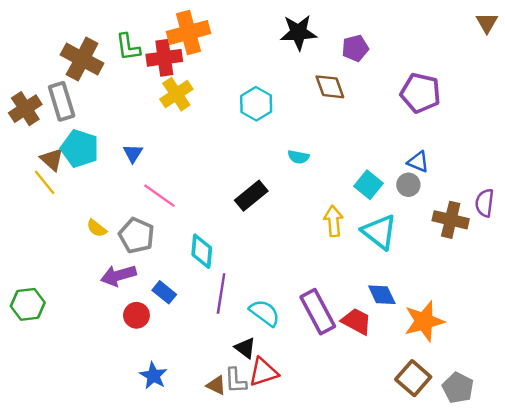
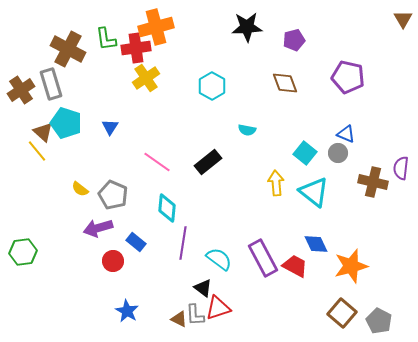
brown diamond: (330, 87) -> (285, 83), moved
pink line: (159, 196) -> (157, 162), moved

